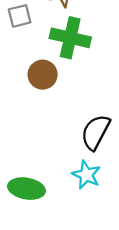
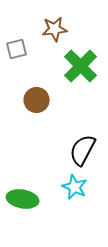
green cross: (70, 38) -> (81, 66), moved, turned 32

